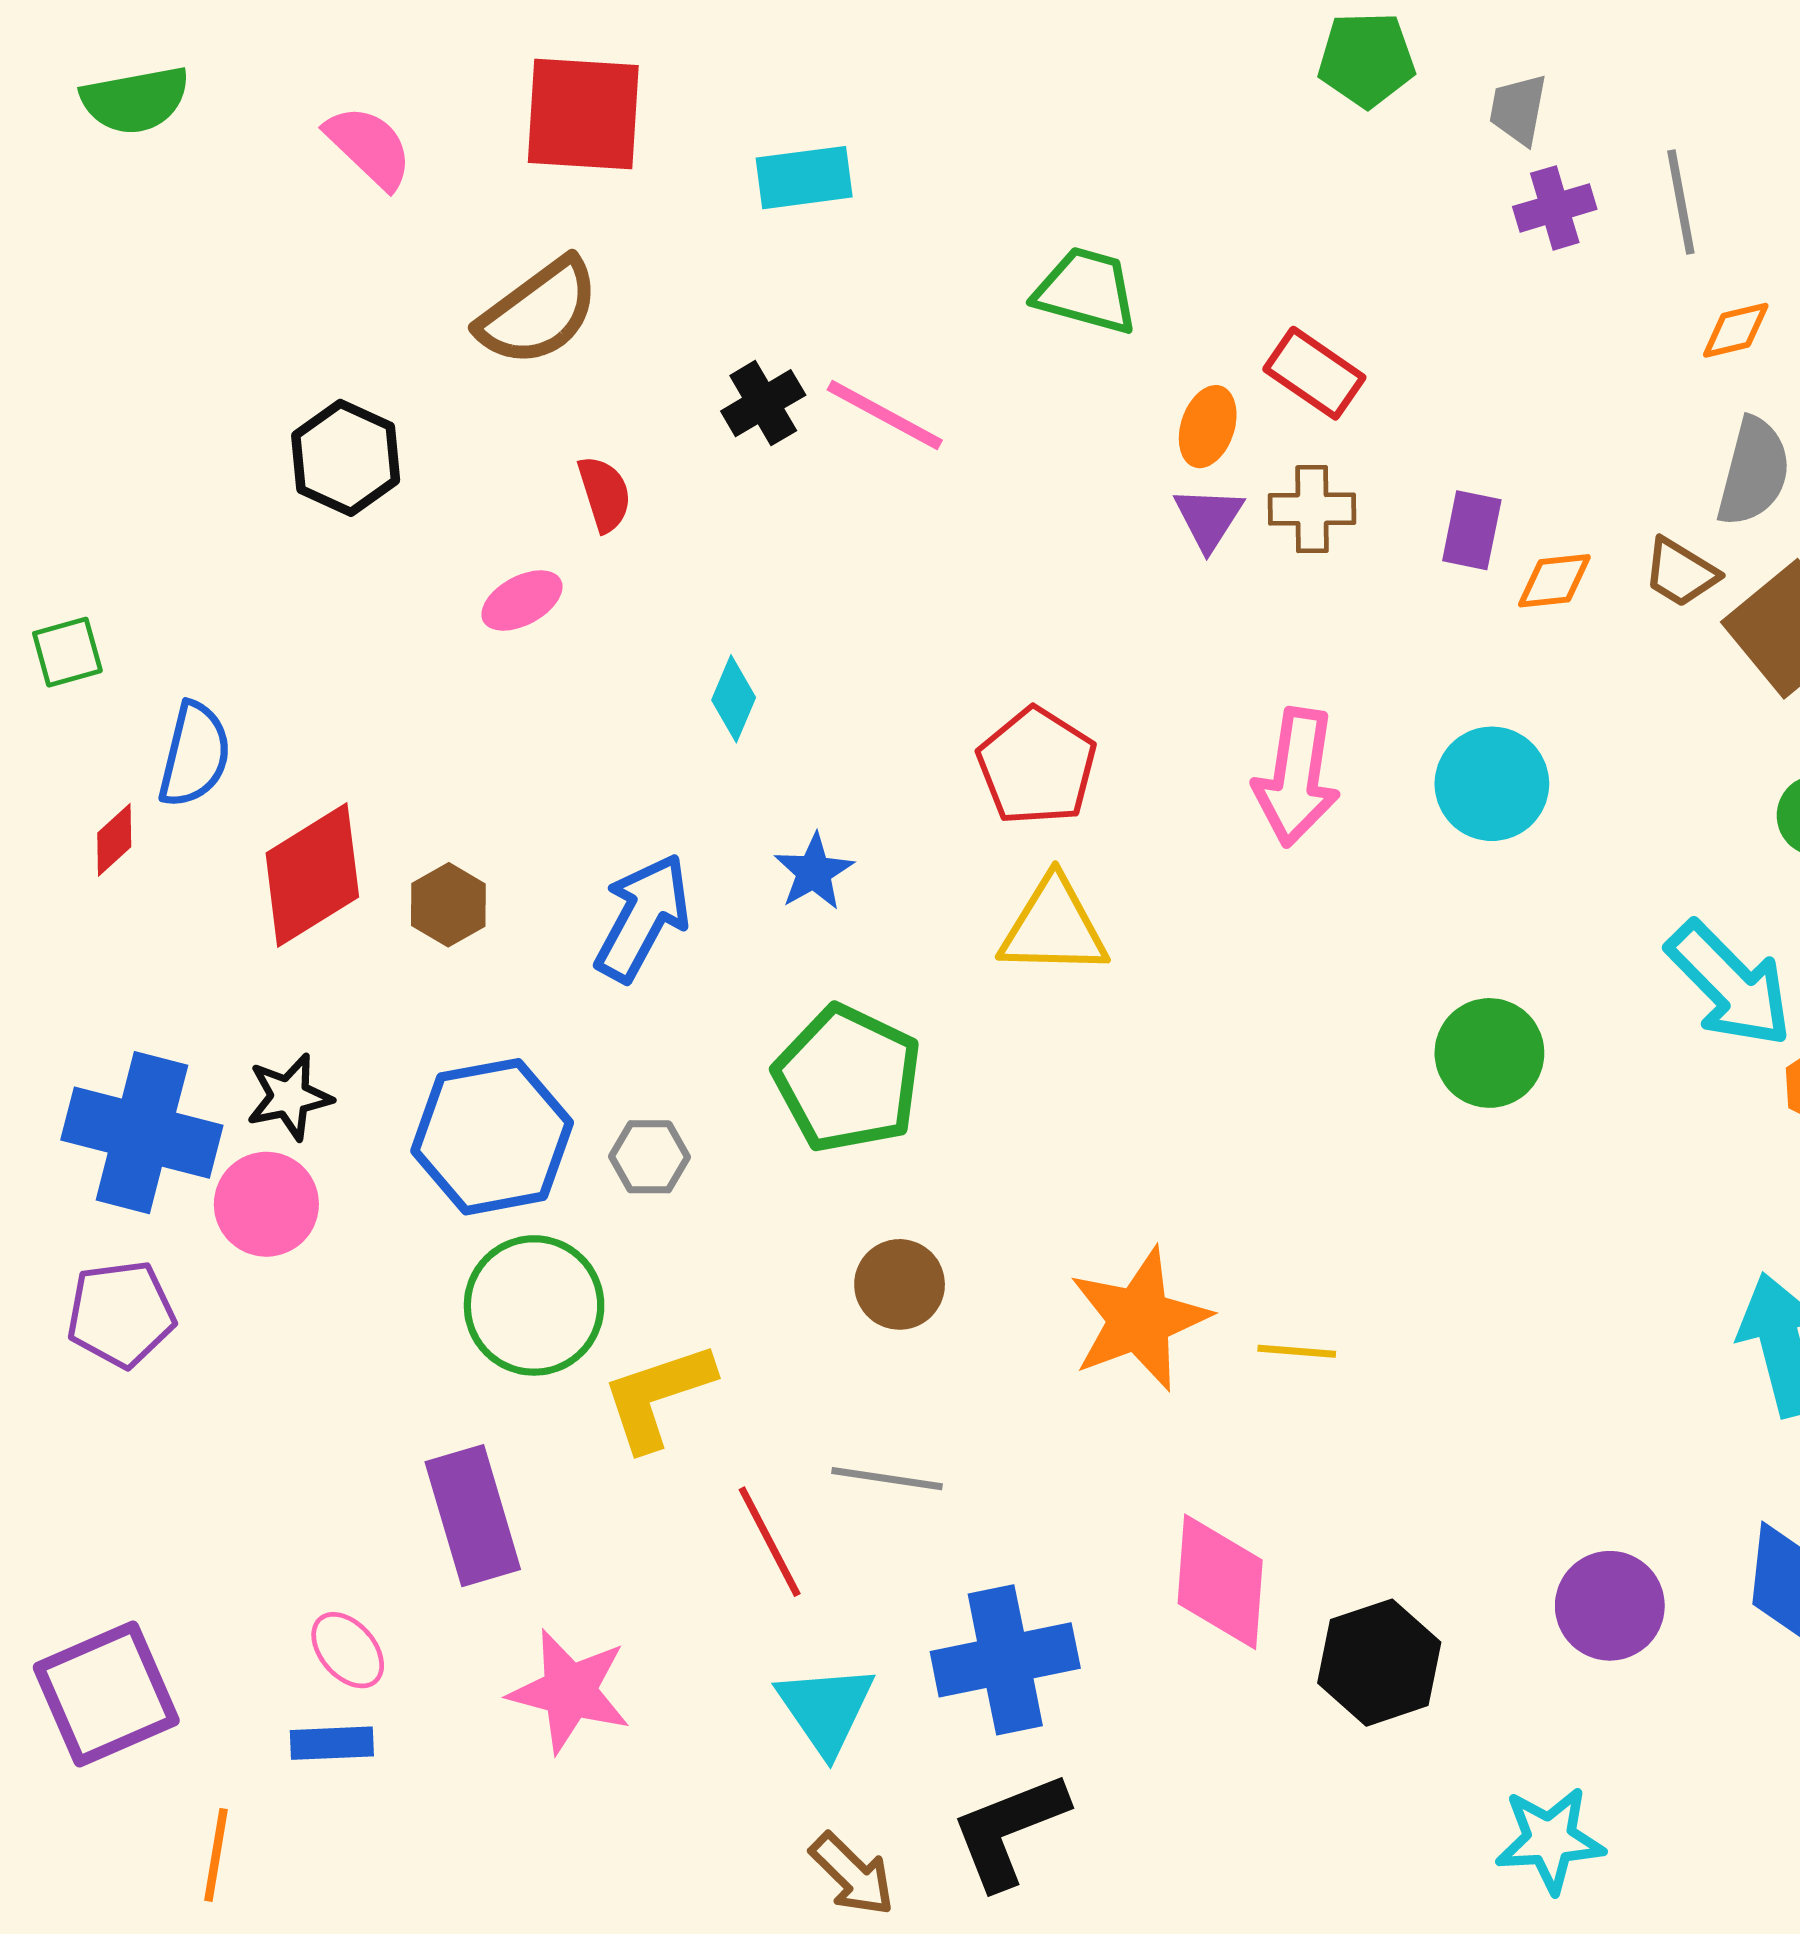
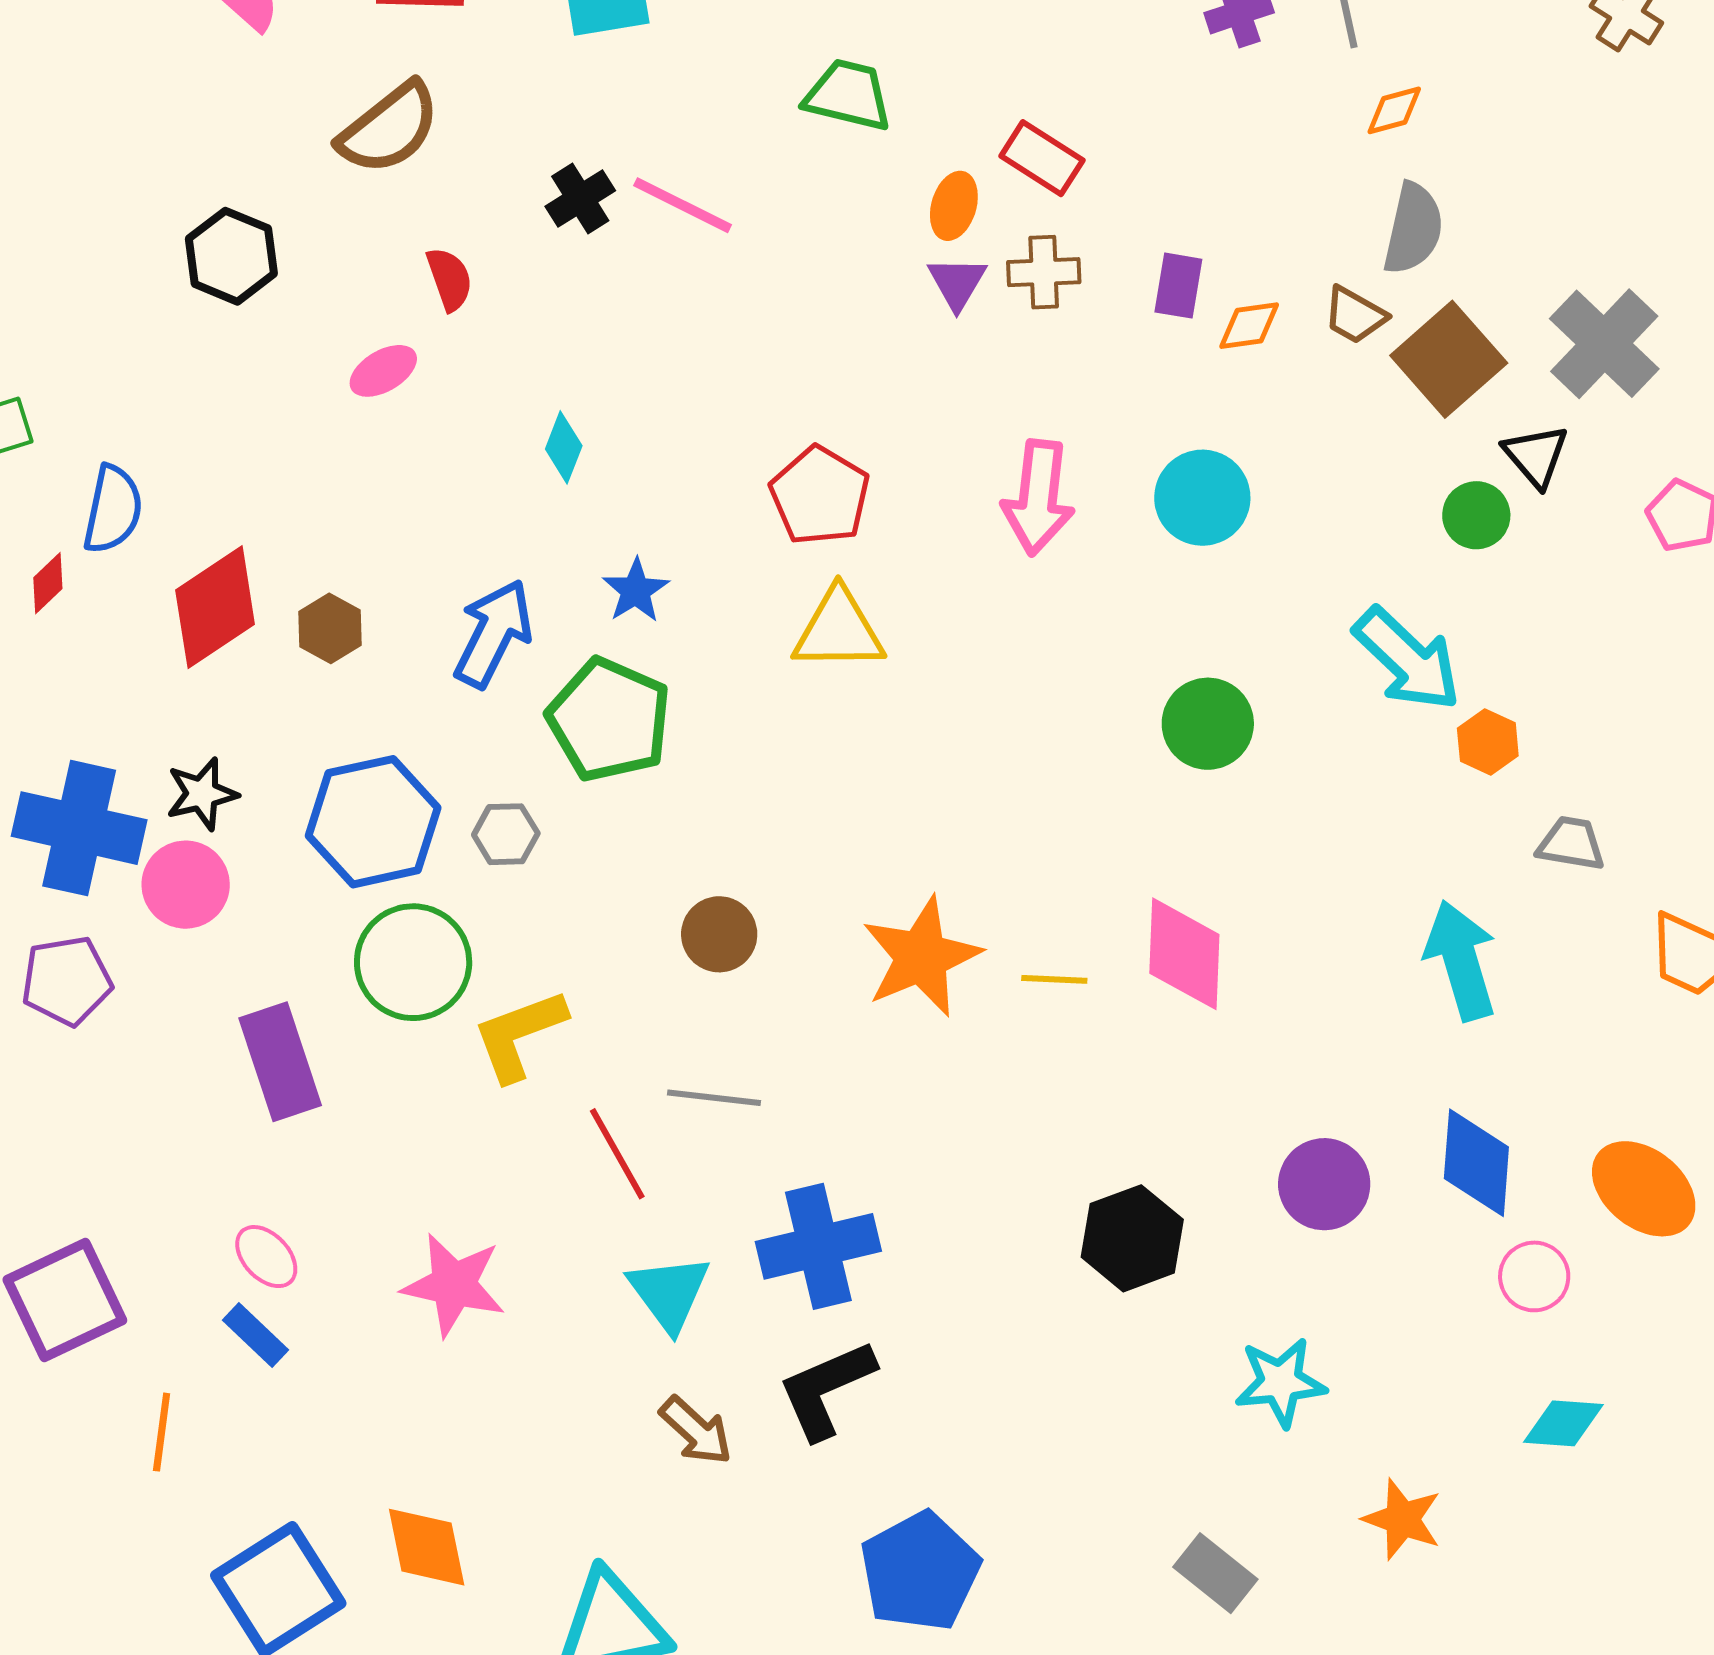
green pentagon: (848, 1079) -> (609, 720), moved
purple rectangle: (473, 1516) -> (280, 1062), moved
pink diamond: (1220, 1582) -> (1184, 954), moved
blue rectangle: (332, 1743) -> (256, 1335), turned 48

